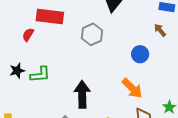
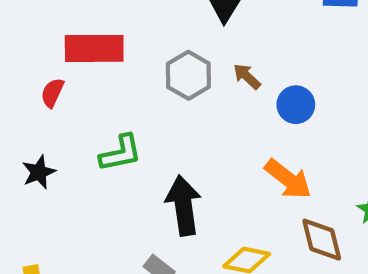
brown arrow: (160, 30) -> (247, 76), moved
green L-shape: (40, 75) -> (121, 153), moved

